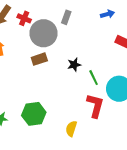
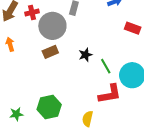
red cross: (24, 18) -> (32, 13), turned -32
red L-shape: (95, 106) -> (110, 94), turned 70

